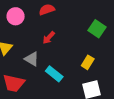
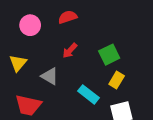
green square: (97, 29) -> (109, 55), moved, turned 30
cyan rectangle: (54, 74) -> (89, 94), moved

